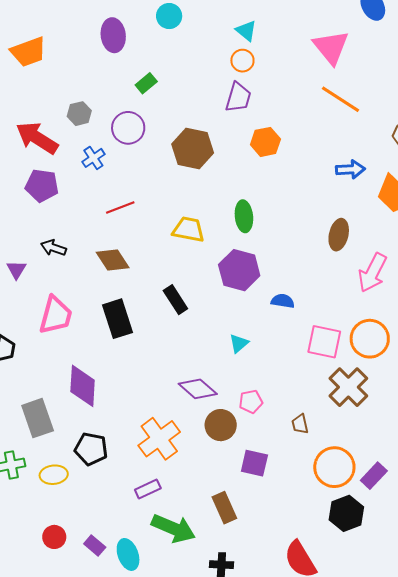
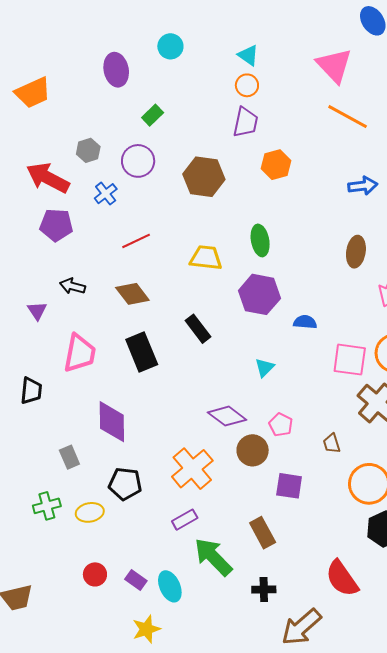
pink pentagon: (251, 402) -> (281, 425), turned -30
gray rectangle: (38, 418) -> (69, 457), size x0.6
green arrow: (173, 528) -> (213, 557), turned -153

